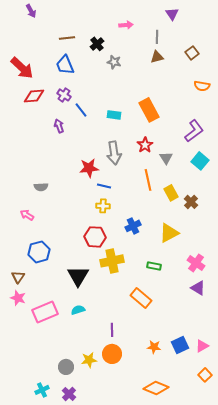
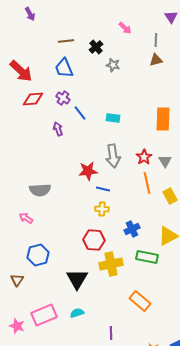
pink arrow: (126, 25) -> (125, 28), turned 48
orange rectangle: (149, 110) -> (163, 119), moved, turned 30
red star: (145, 145) -> (144, 157), moved
gray semicircle: (41, 187) -> (40, 190), size x1.5
green rectangle: (154, 266) -> (147, 257), moved, size x1.5
pink star: (18, 298) -> (17, 326), moved

